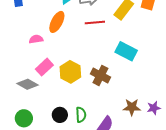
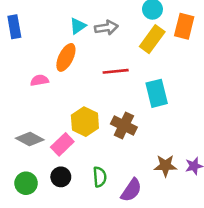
red line: (95, 23) -> (116, 71), moved
cyan rectangle: (126, 51) -> (157, 93), turned 50
pink rectangle: (44, 67) -> (62, 144), moved
black circle: (60, 115) -> (61, 177), moved

